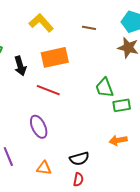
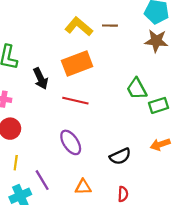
yellow L-shape: (41, 23) -> (79, 26), moved
black semicircle: (79, 159) -> (120, 156), moved

